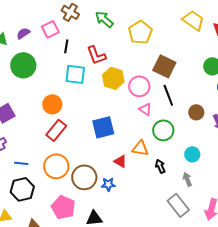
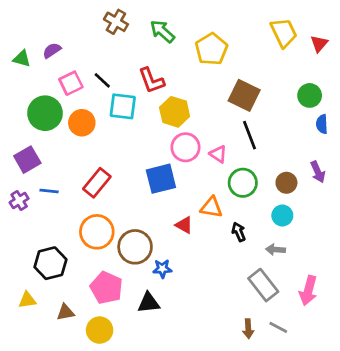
yellow trapezoid: (193, 20) -> (284, 33), turned 30
pink square: (50, 29) -> (71, 83), moved
black line: (66, 46) -> (102, 80), moved, turned -56
green circle: (23, 65) -> (45, 113), moved
pink circle: (139, 86) -> (185, 147), moved
orange circle: (52, 104) -> (82, 123), moved
brown circle: (196, 112) -> (286, 183), moved
blue line: (21, 163) -> (49, 191), moved
gray arrow: (187, 179) -> (276, 250), turned -64
blue star: (108, 184) -> (162, 269), moved

